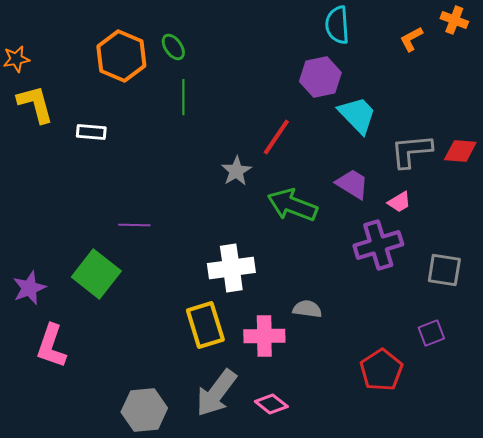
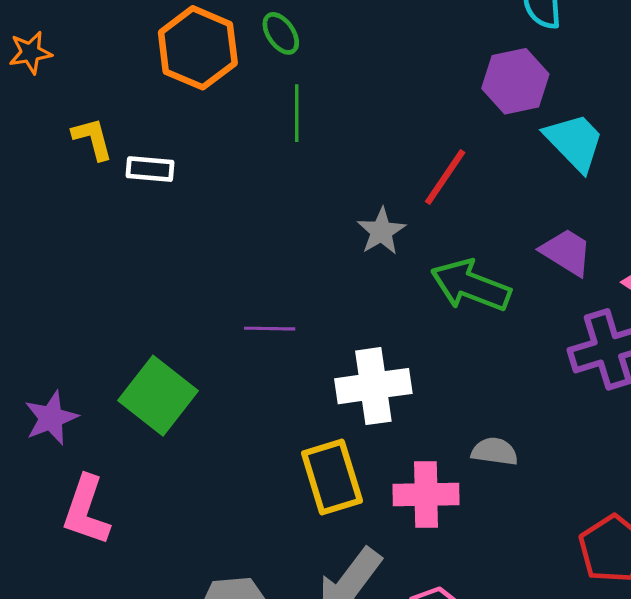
yellow L-shape: (35, 104) -> (93, 139), moved, size x0.7
purple line: (134, 225) -> (270, 329), moved

